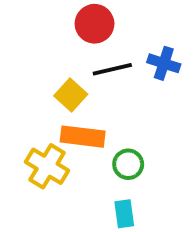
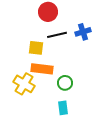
blue cross: (164, 63) -> (83, 32), turned -35
yellow square: (71, 95) -> (36, 48), turned -35

